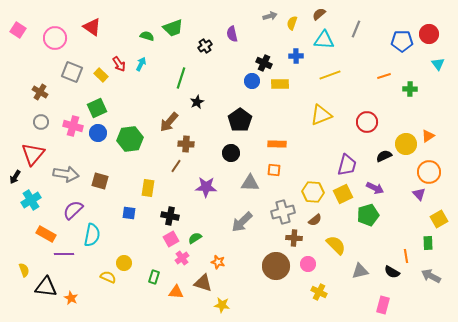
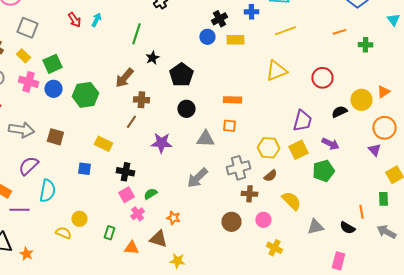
black cross: (264, 63) -> (219, 19), turned 35
yellow rectangle: (101, 75) -> (23, 56), moved
black pentagon: (240, 120) -> (181, 75), moved
yellow rectangle: (148, 188) -> (103, 144), turned -72
brown circle: (276, 266) -> (231, 222), size x0.7

